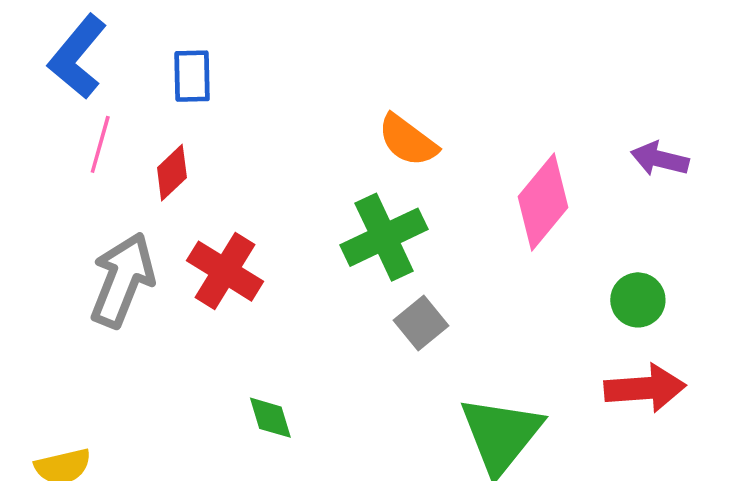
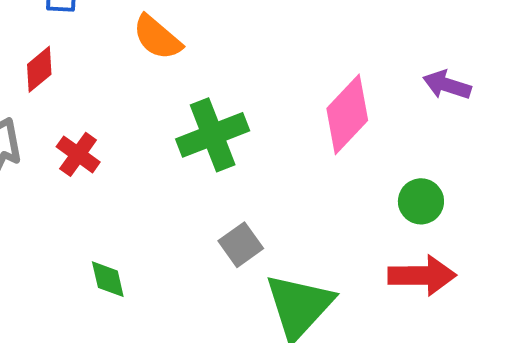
orange semicircle: (408, 140) -> (157, 37), moved
red cross: (225, 271) -> (78, 154), size x0.7
gray square: (421, 323) -> (241, 245), moved

